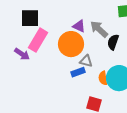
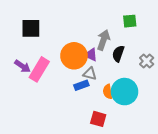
purple triangle: (79, 26) -> (91, 55), moved
gray arrow: (99, 29) -> (103, 40), turned 66
pink rectangle: (38, 40) -> (39, 69), moved

